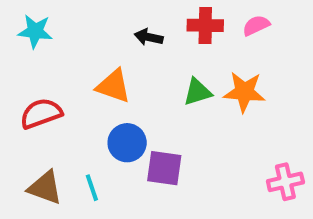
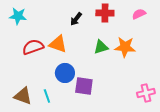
pink semicircle: (256, 25) -> (139, 14), moved
black arrow: (149, 37) -> (76, 19), turned -64
red semicircle: (41, 113) -> (33, 47), moved

